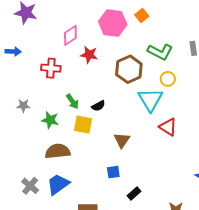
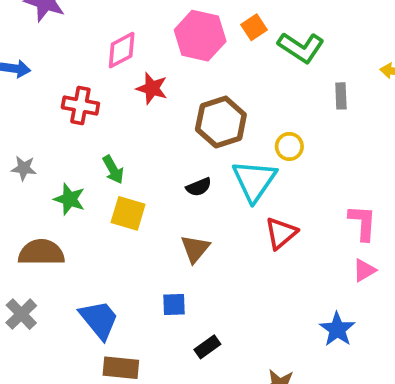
green L-shape: (160, 52) -> (301, 47), moved
black semicircle: (98, 106) -> (199, 187), moved
red triangle: (168, 127) -> (281, 233), turned 42
brown semicircle: (58, 151) -> (41, 252), moved
blue trapezoid: (58, 184) -> (99, 320), moved, turned 80

